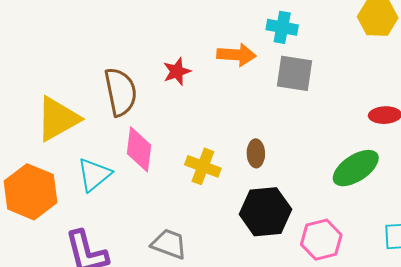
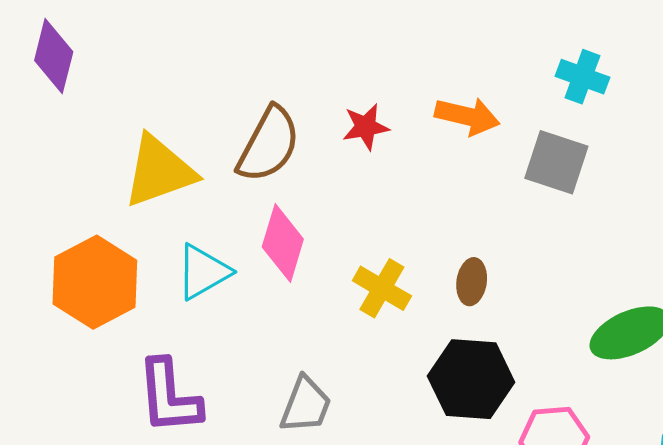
cyan cross: (282, 27) -> (582, 77), moved
brown semicircle: (120, 92) -> (269, 144), turned 30
gray trapezoid: (169, 244) -> (306, 405), turned 81

